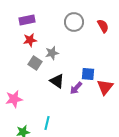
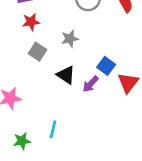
gray star: (52, 53) -> (70, 39), moved
blue square: (88, 74) -> (106, 66), turned 32

